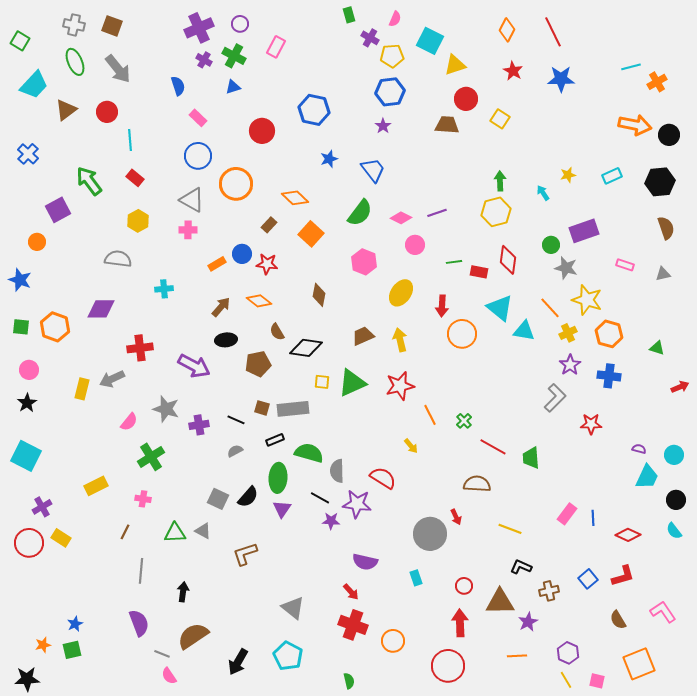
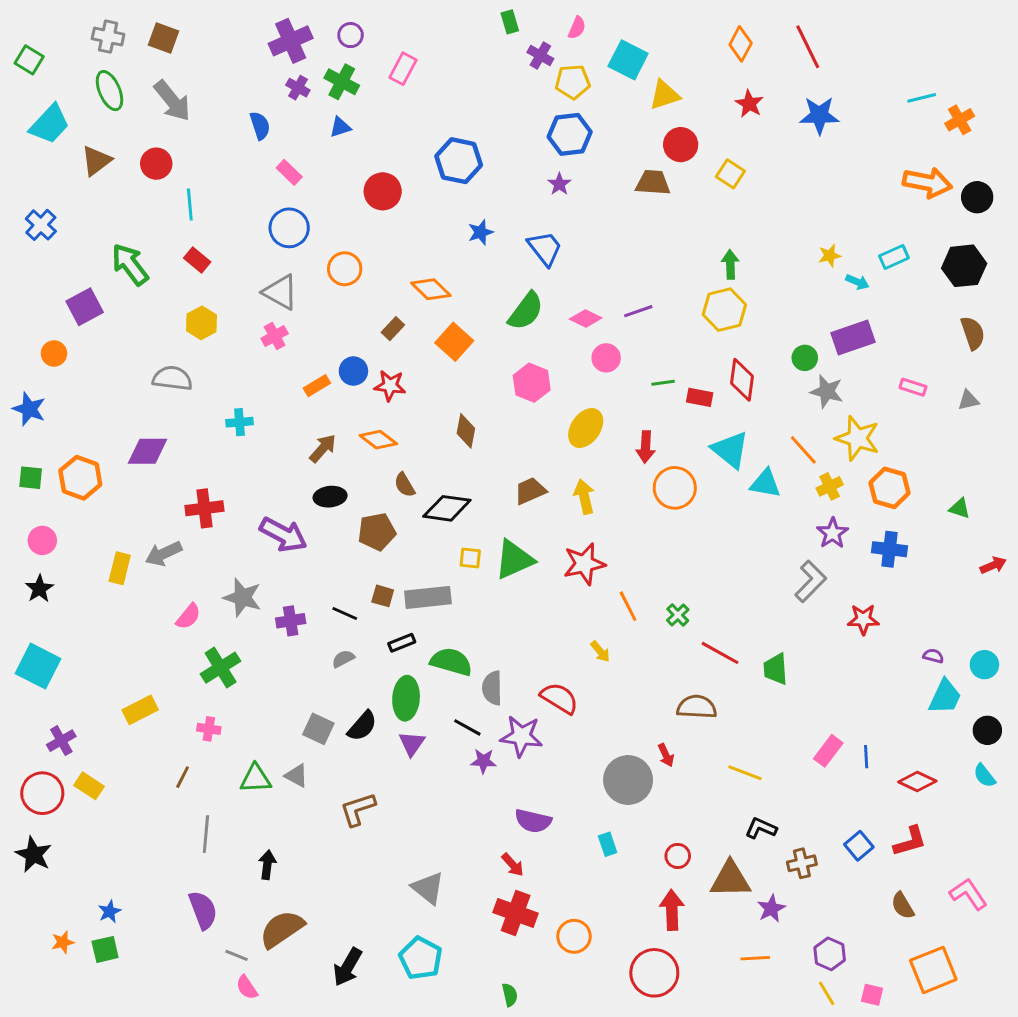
orange circle: (236, 184) -> (345, 269), size x0.7
cyan arrow: (543, 193) -> (857, 282), moved, turned 147
pink cross: (188, 230) -> (275, 336), turned -30
black star: (27, 679) -> (34, 855), moved, turned 30

